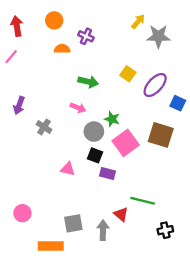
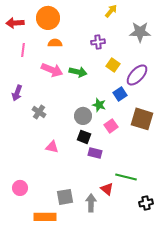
orange circle: (54, 20) -> (48, 18), size x1.5
yellow arrow: (138, 22) -> (111, 11), moved
red arrow: (17, 26) -> (15, 23), turned -84
purple cross: (86, 36) -> (98, 42), moved, turned -32
pink line: (11, 57) -> (23, 50), moved, turned -32
blue square: (178, 103) -> (120, 94), moved, turned 32
pink arrow: (78, 108) -> (52, 70), moved, size x1.5
pink square: (126, 143) -> (111, 126), size x0.6
pink triangle: (68, 169) -> (52, 147), moved

